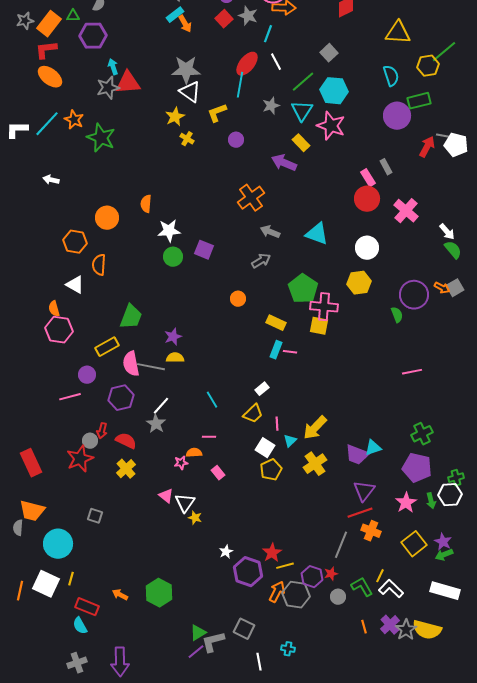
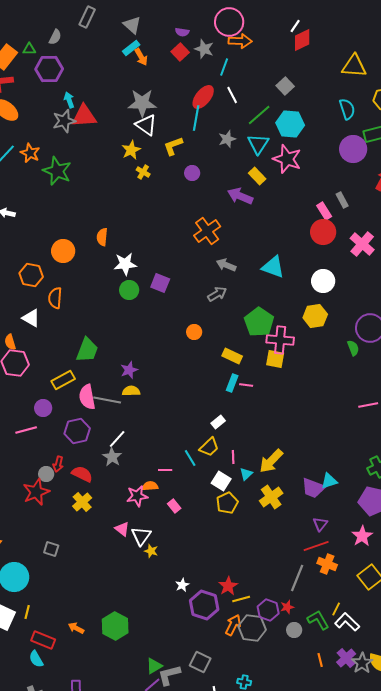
cyan line: (212, 400) -> (190, 458), moved
pink star: (181, 463) -> (137, 496), size x1.5
purple triangle: (364, 491) -> (320, 524), size x0.7

